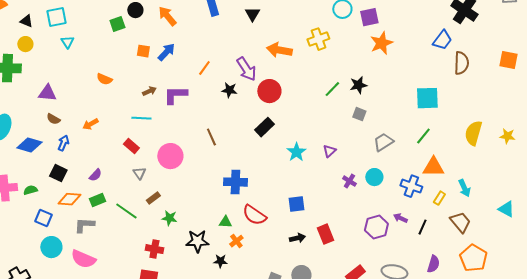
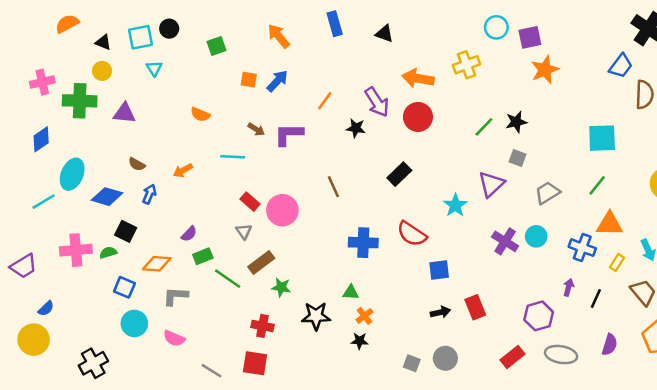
black circle: (135, 10) -> (169, 29), moved
black triangle: (252, 14) -> (384, 34), turned -42
brown arrow: (149, 91) -> (256, 129), turned 56
red circle: (269, 91) -> (418, 117), moved
purple triangle: (47, 93) -> (124, 113), moved
cyan line: (141, 118) -> (233, 157), moved
red rectangle: (131, 146) -> (250, 202), moved
purple triangle: (329, 151) -> (491, 184), moved, size x1.6
cyan star: (296, 152) -> (455, 205), moved
black square: (58, 173) -> (126, 231), moved
purple cross: (349, 181) -> (505, 241), size x1.5
brown rectangle: (153, 198) -> (261, 262), size x1.5
green rectangle: (97, 200) -> (203, 256), moved
red semicircle: (254, 215) -> (412, 234), moved
purple arrow: (400, 218) -> (569, 287), turned 80
purple hexagon: (376, 227) -> (539, 316), moved
pink semicircle: (83, 259) -> (174, 338), size x0.7
black star: (220, 261) -> (360, 341), moved

